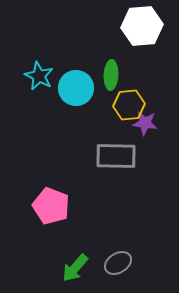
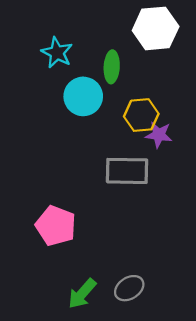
green ellipse: (111, 75) -> (112, 67), moved
cyan star: (39, 76) -> (57, 53), moved

